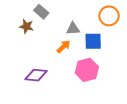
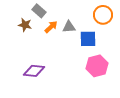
orange arrow: (64, 47) -> (51, 27), moved
pink hexagon: (87, 70) -> (97, 66), moved

